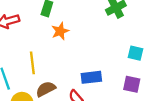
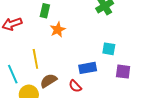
cyan square: (136, 53) -> (109, 49), moved

